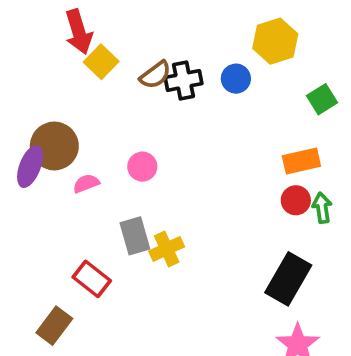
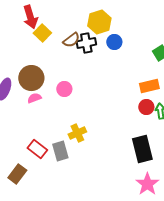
yellow hexagon: (275, 41) -> (99, 22), moved
brown circle: (54, 146) -> (31, 78), moved
gray rectangle: (135, 236) -> (60, 151), moved
black rectangle: (288, 279) -> (142, 149), turned -44

